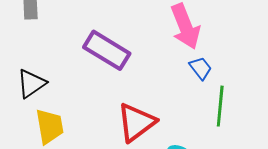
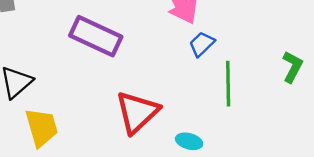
blue trapezoid: (201, 68) -> (202, 44), turned -90

